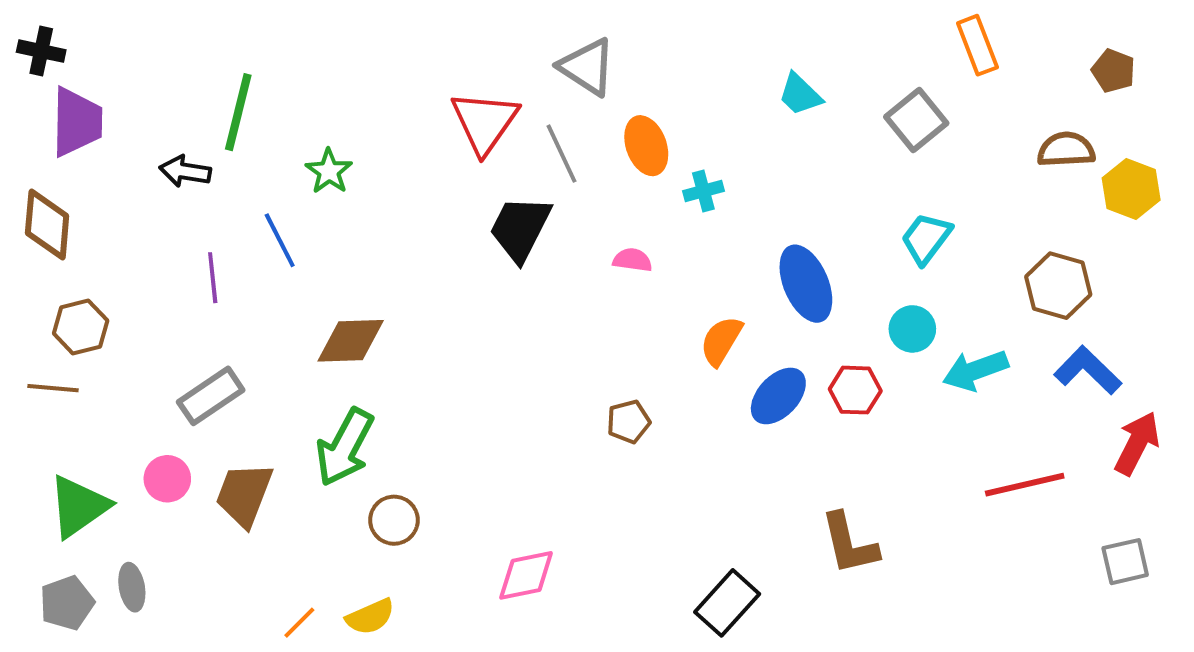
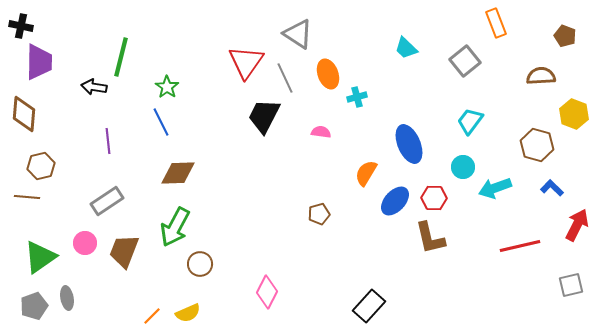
yellow hexagon: (1131, 189) -> (574, 114), moved
blue line: (280, 240) -> (161, 122), moved
blue L-shape: (1088, 370) -> (552, 188), size x0.7
brown L-shape: (849, 544) -> (430, 238), moved
pink diamond: (526, 575) -> (267, 292), turned -52

